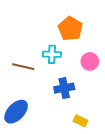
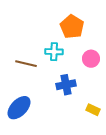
yellow rectangle: (81, 121) -> (93, 110), moved

